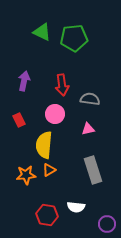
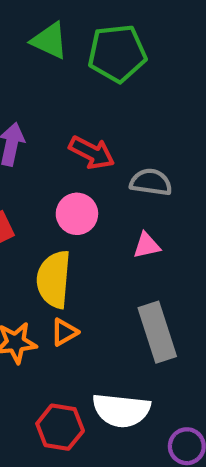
red arrow: (62, 85) -> (92, 153), turned -55
white semicircle: (76, 207) -> (121, 410), size x1.5

